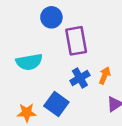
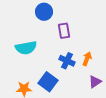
purple rectangle: (76, 41) -> (64, 31), size x0.7
blue cross: (80, 78) -> (67, 61), turned -35

